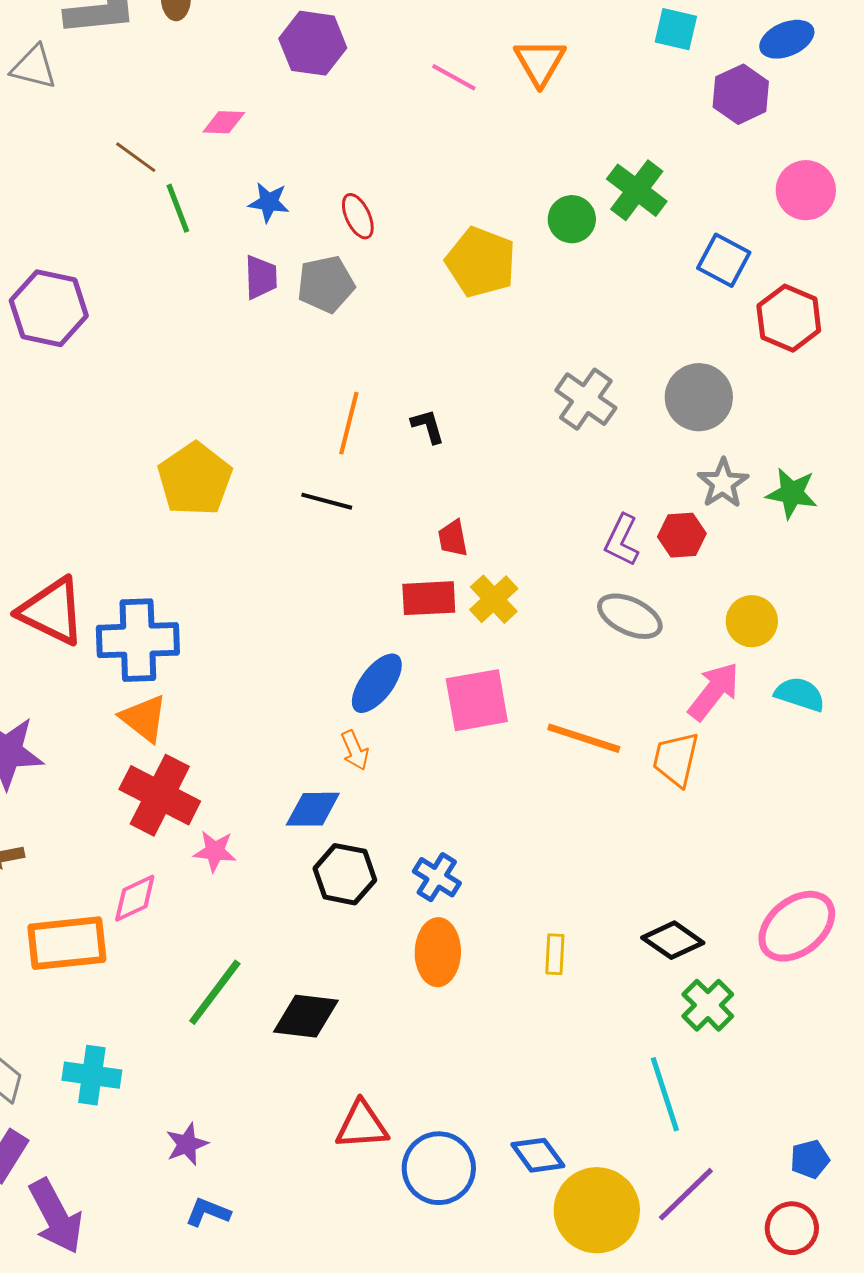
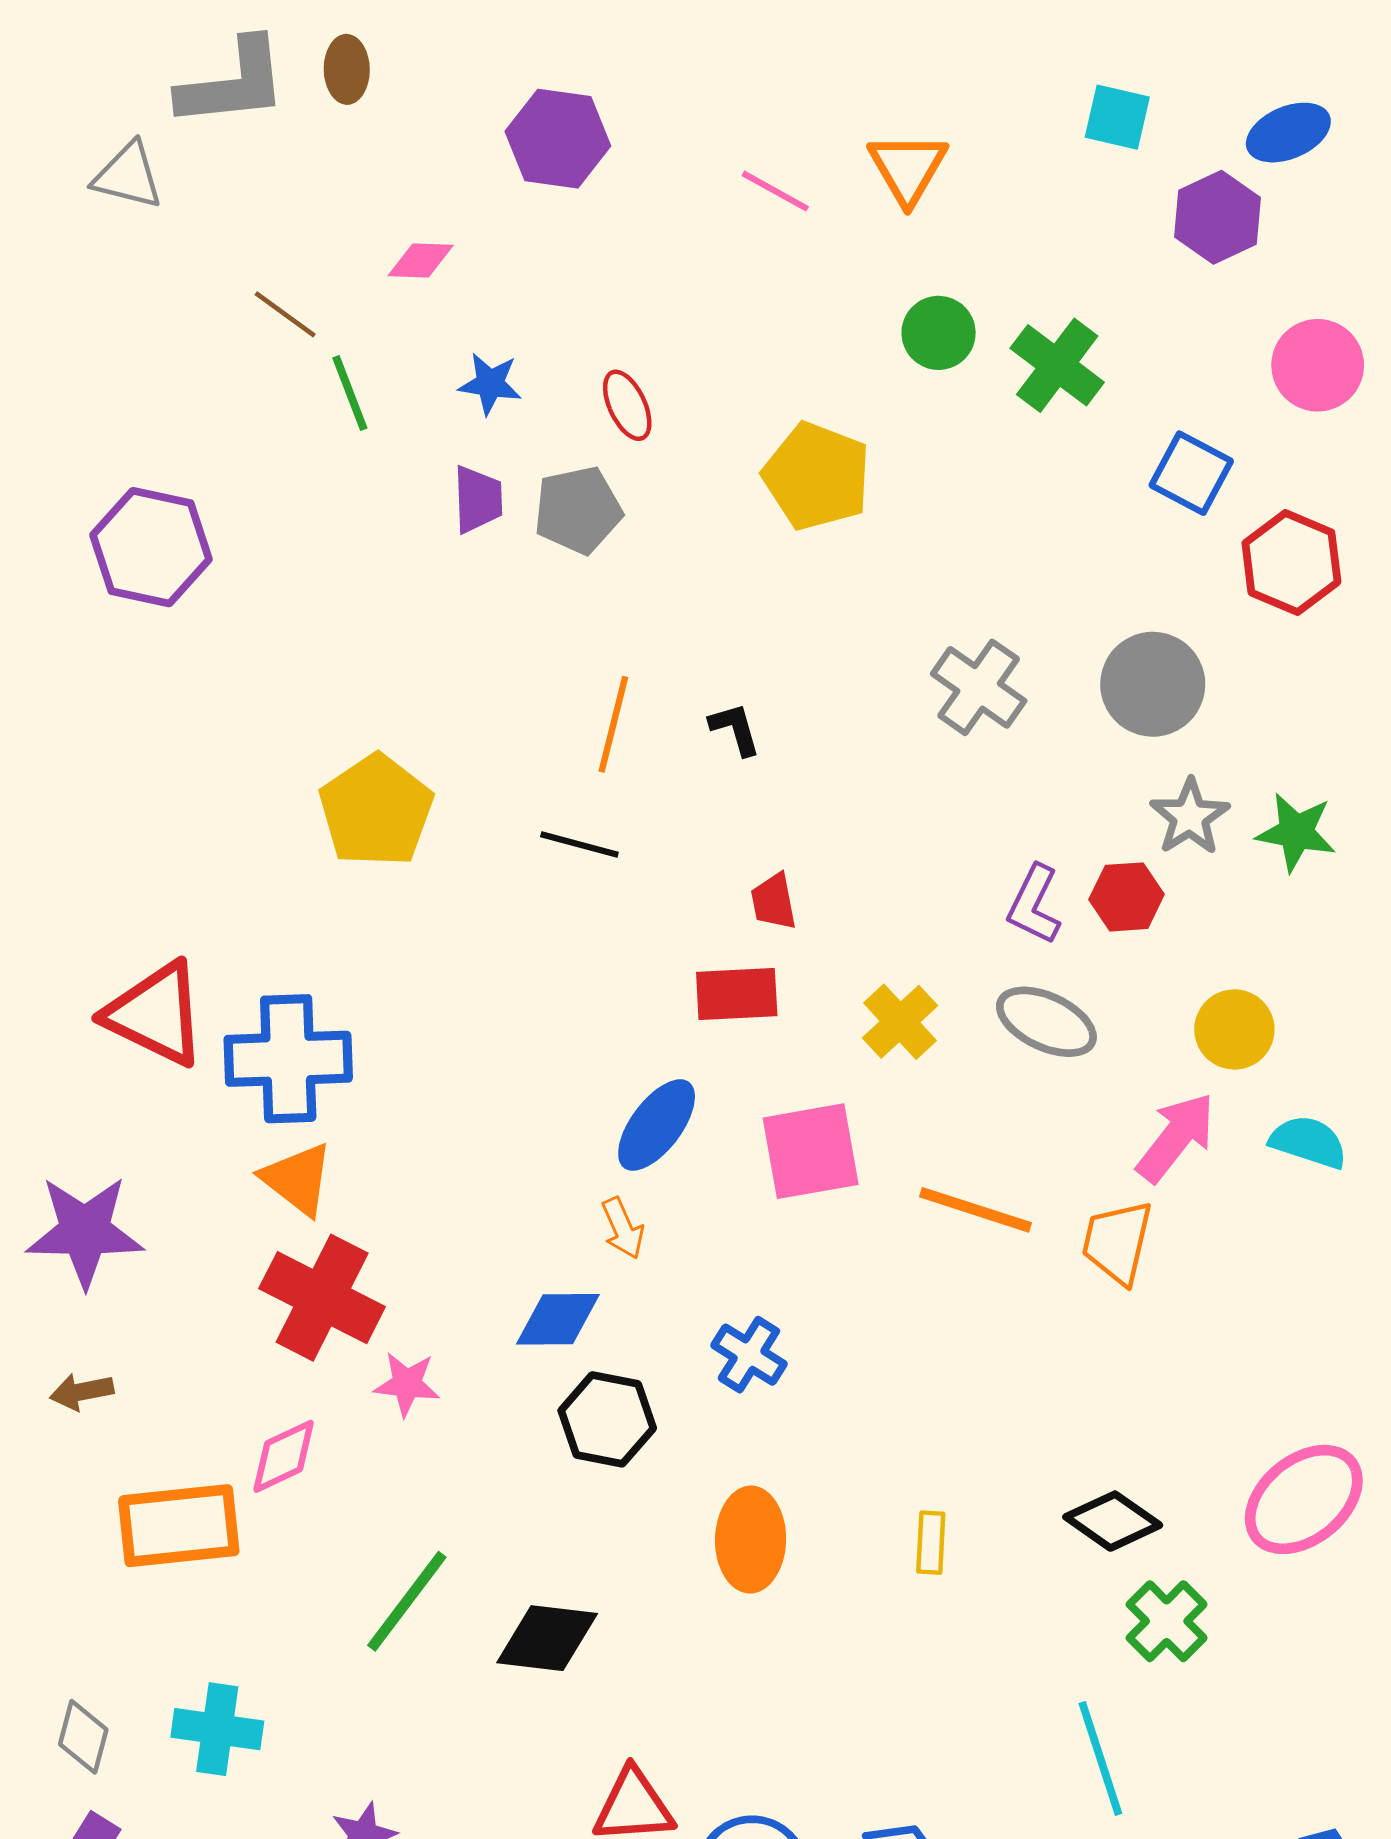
green circle: (572, 219) -> (939, 333), moved
yellow cross: (494, 599) -> (900, 1022), moved
blue cross: (437, 877) -> (749, 1355), moved

